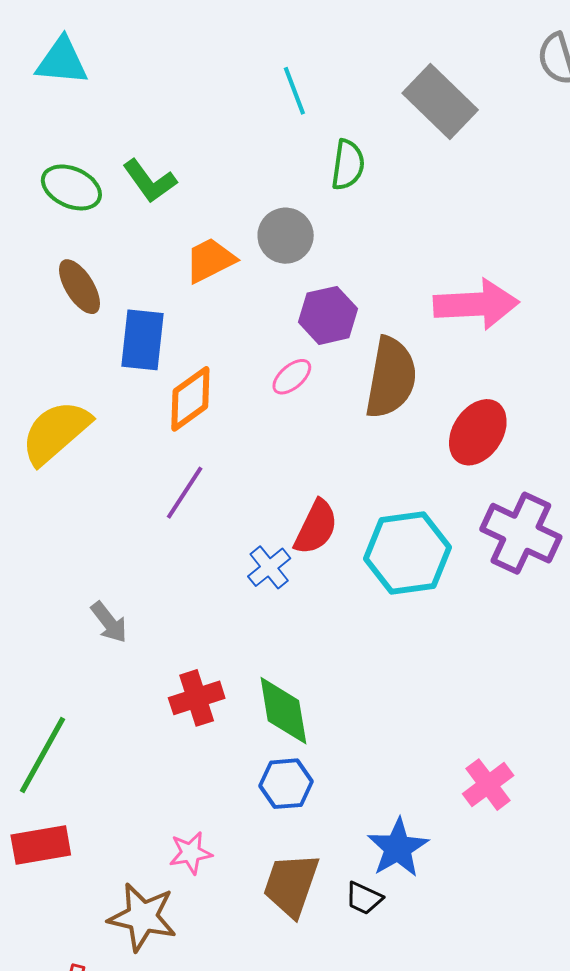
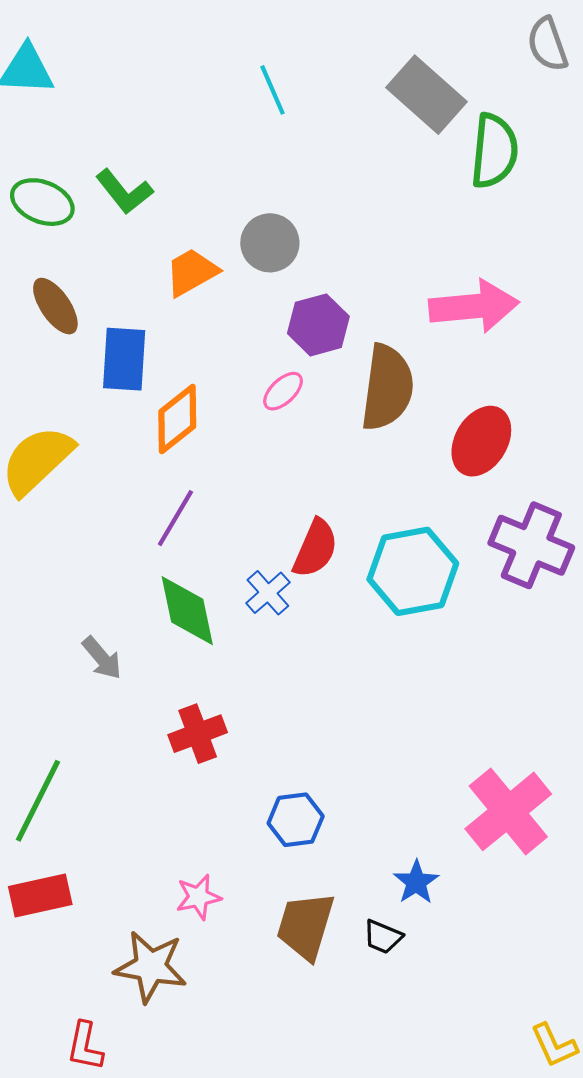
green semicircle: (348, 165) -> (494, 151), moved, size x1.4
green diamond: (283, 711) -> (187, 611), moved
pink cross: (488, 785) -> (508, 811), size x1.6
blue star: (398, 848) -> (416, 882), size x0.7

